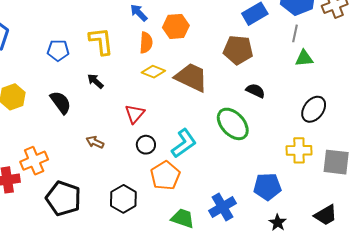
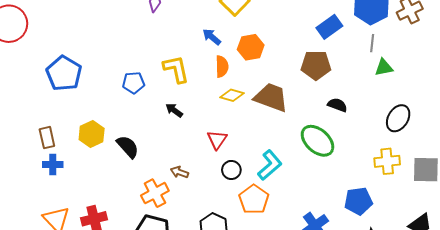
black semicircle: (61, 102) -> (128, 147), moved
orange cross: (34, 161) -> (155, 193), moved

